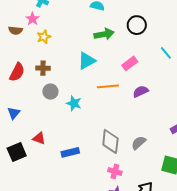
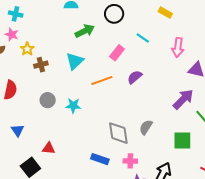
cyan line: (166, 53) -> (143, 38), moved
brown cross: (43, 68) -> (41, 65), moved
blue rectangle: (70, 152) -> (100, 159), moved, turned 48

